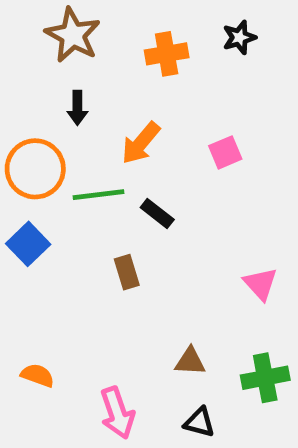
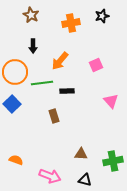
brown star: (73, 35) -> (31, 15), size x0.7
black rectangle: (157, 213) -> (67, 91), turned -40
pink triangle: (260, 284) -> (111, 101), moved
pink arrow: (117, 413) -> (50, 176), turned -50

